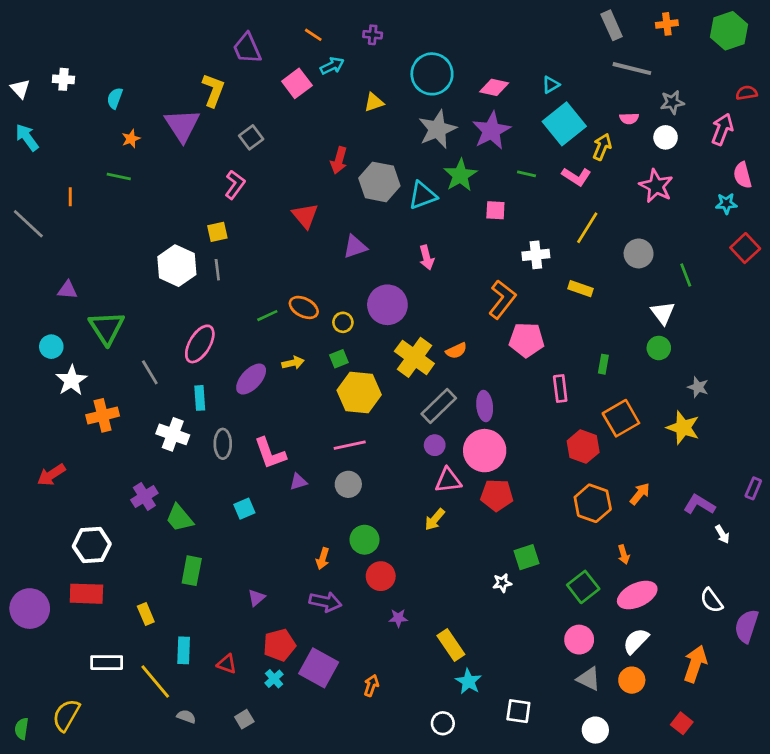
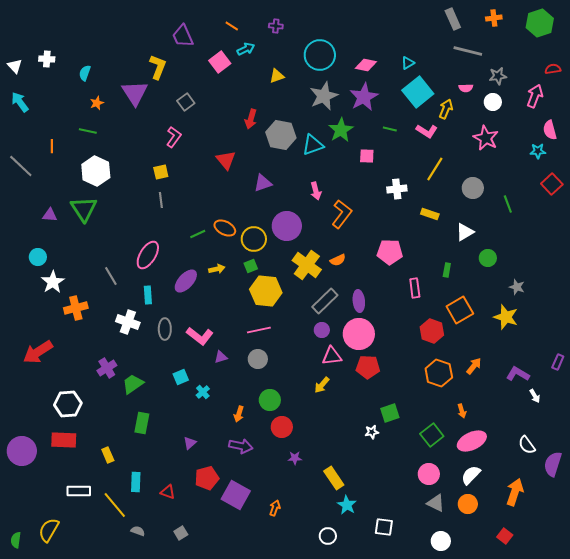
white hexagon: (177, 266) -> (96, 171), moved
orange L-shape: (502, 299) -> (342, 214), moved
white triangle: (663, 313) -> (465, 232), moved, turned 36
yellow circle: (343, 322) -> (254, 239), size x1.6
green triangle: (107, 328) -> (84, 209), moved
pink L-shape: (270, 453) -> (200, 336), turned -32
red arrow: (51, 475) -> (38, 352), size x1.4
green trapezoid: (180, 518) -> (133, 384), turned 95
cyan cross: (274, 679) -> (203, 392), moved

